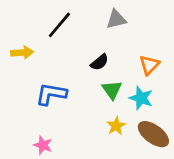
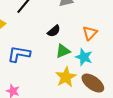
green triangle: (112, 90) -> (63, 51), turned 42
yellow star: (116, 126) -> (66, 77), size x1.5

